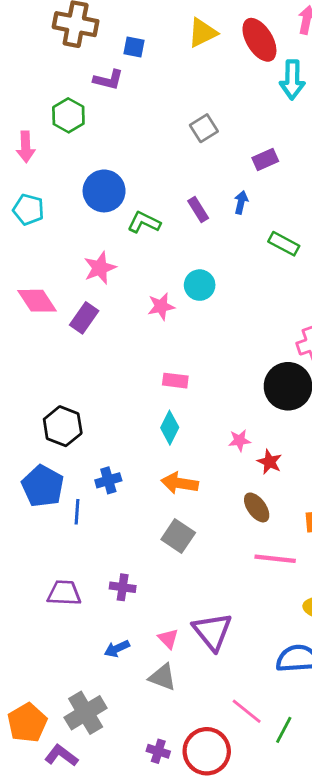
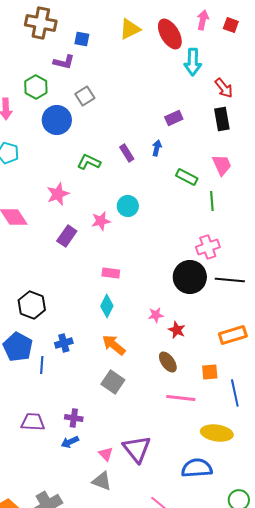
gray square: (204, 128) -> (85, 96), moved
blue circle: (104, 191) -> (57, 120), moved
purple rectangle: (84, 318) -> (67, 236), moved
orange arrow: (180, 483) -> (114, 345), turned 30
blue arrow: (117, 649) -> (70, 442), moved

